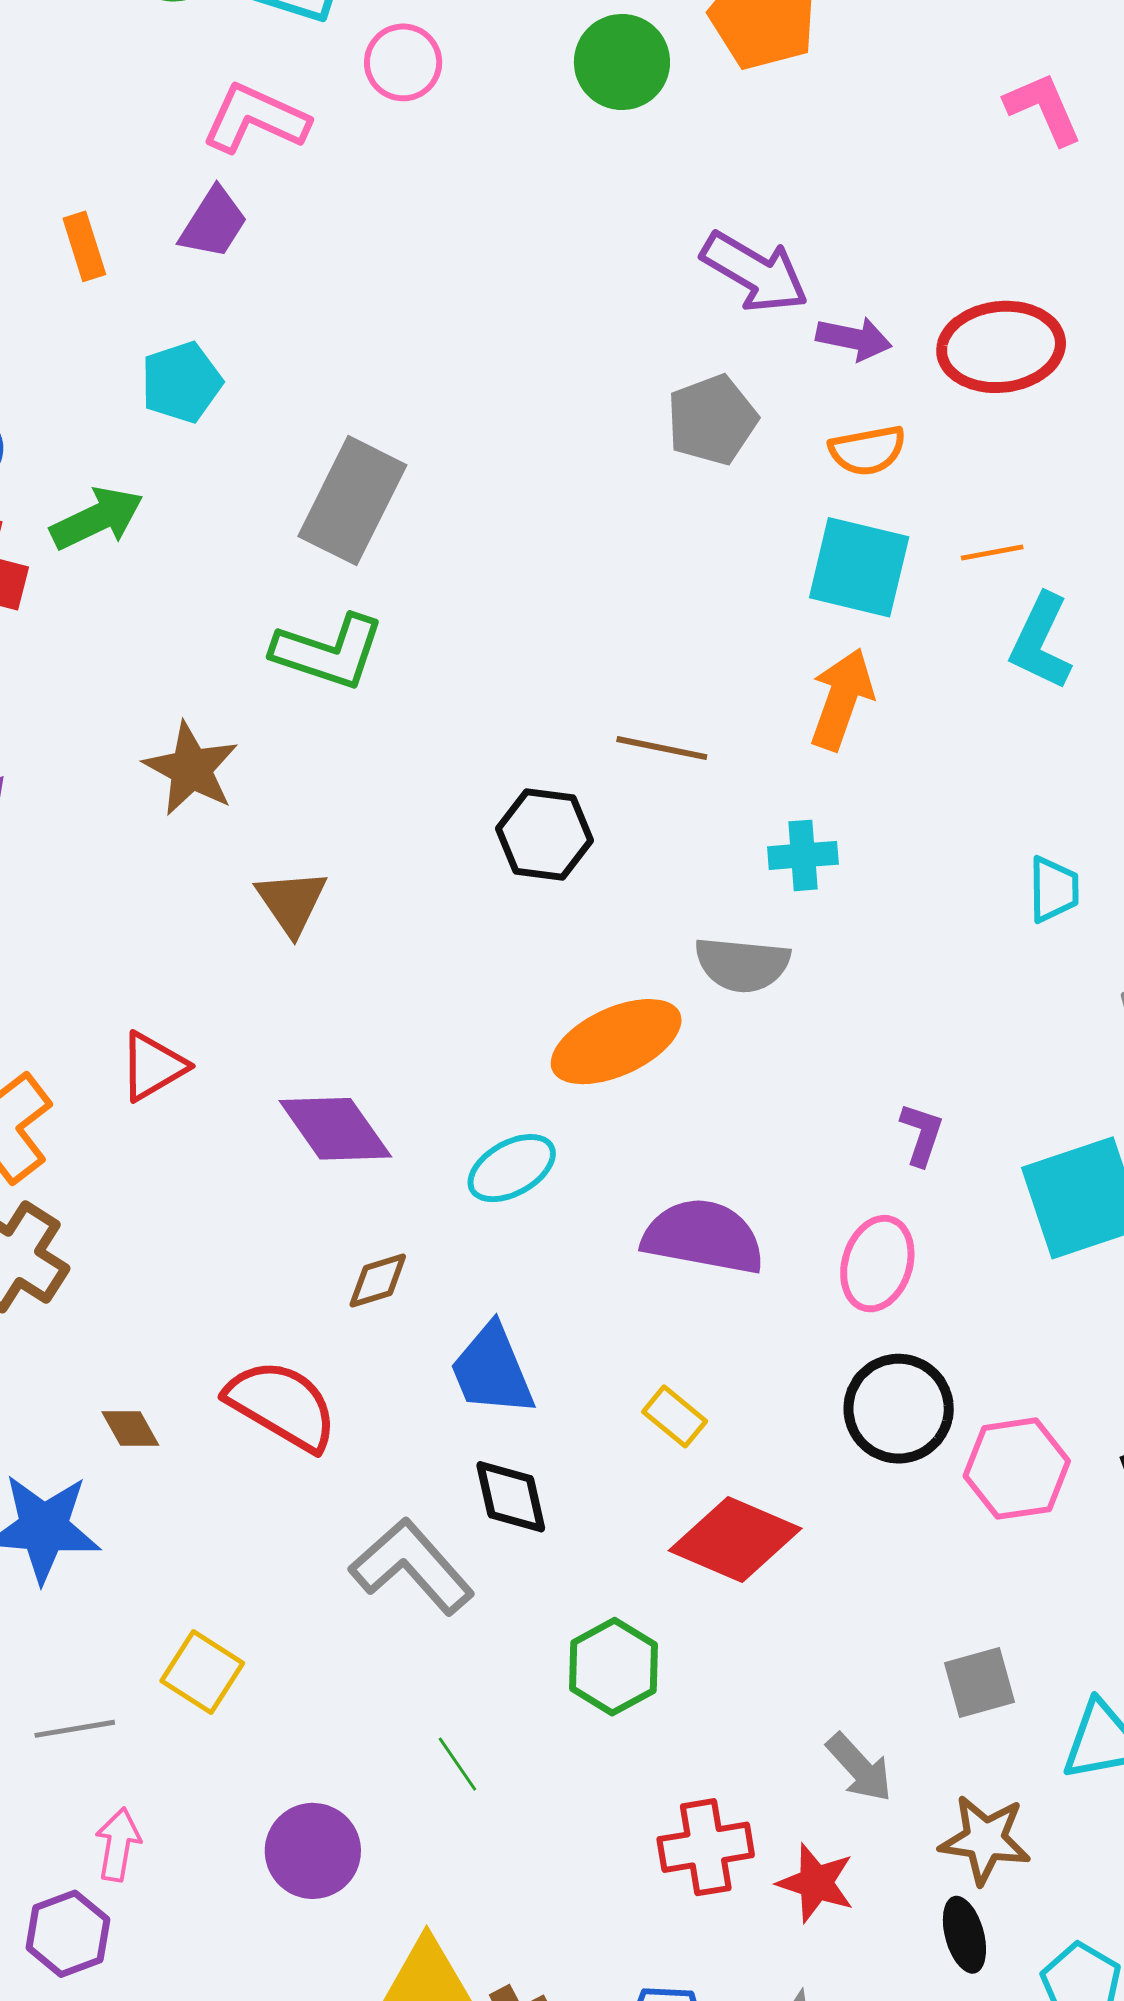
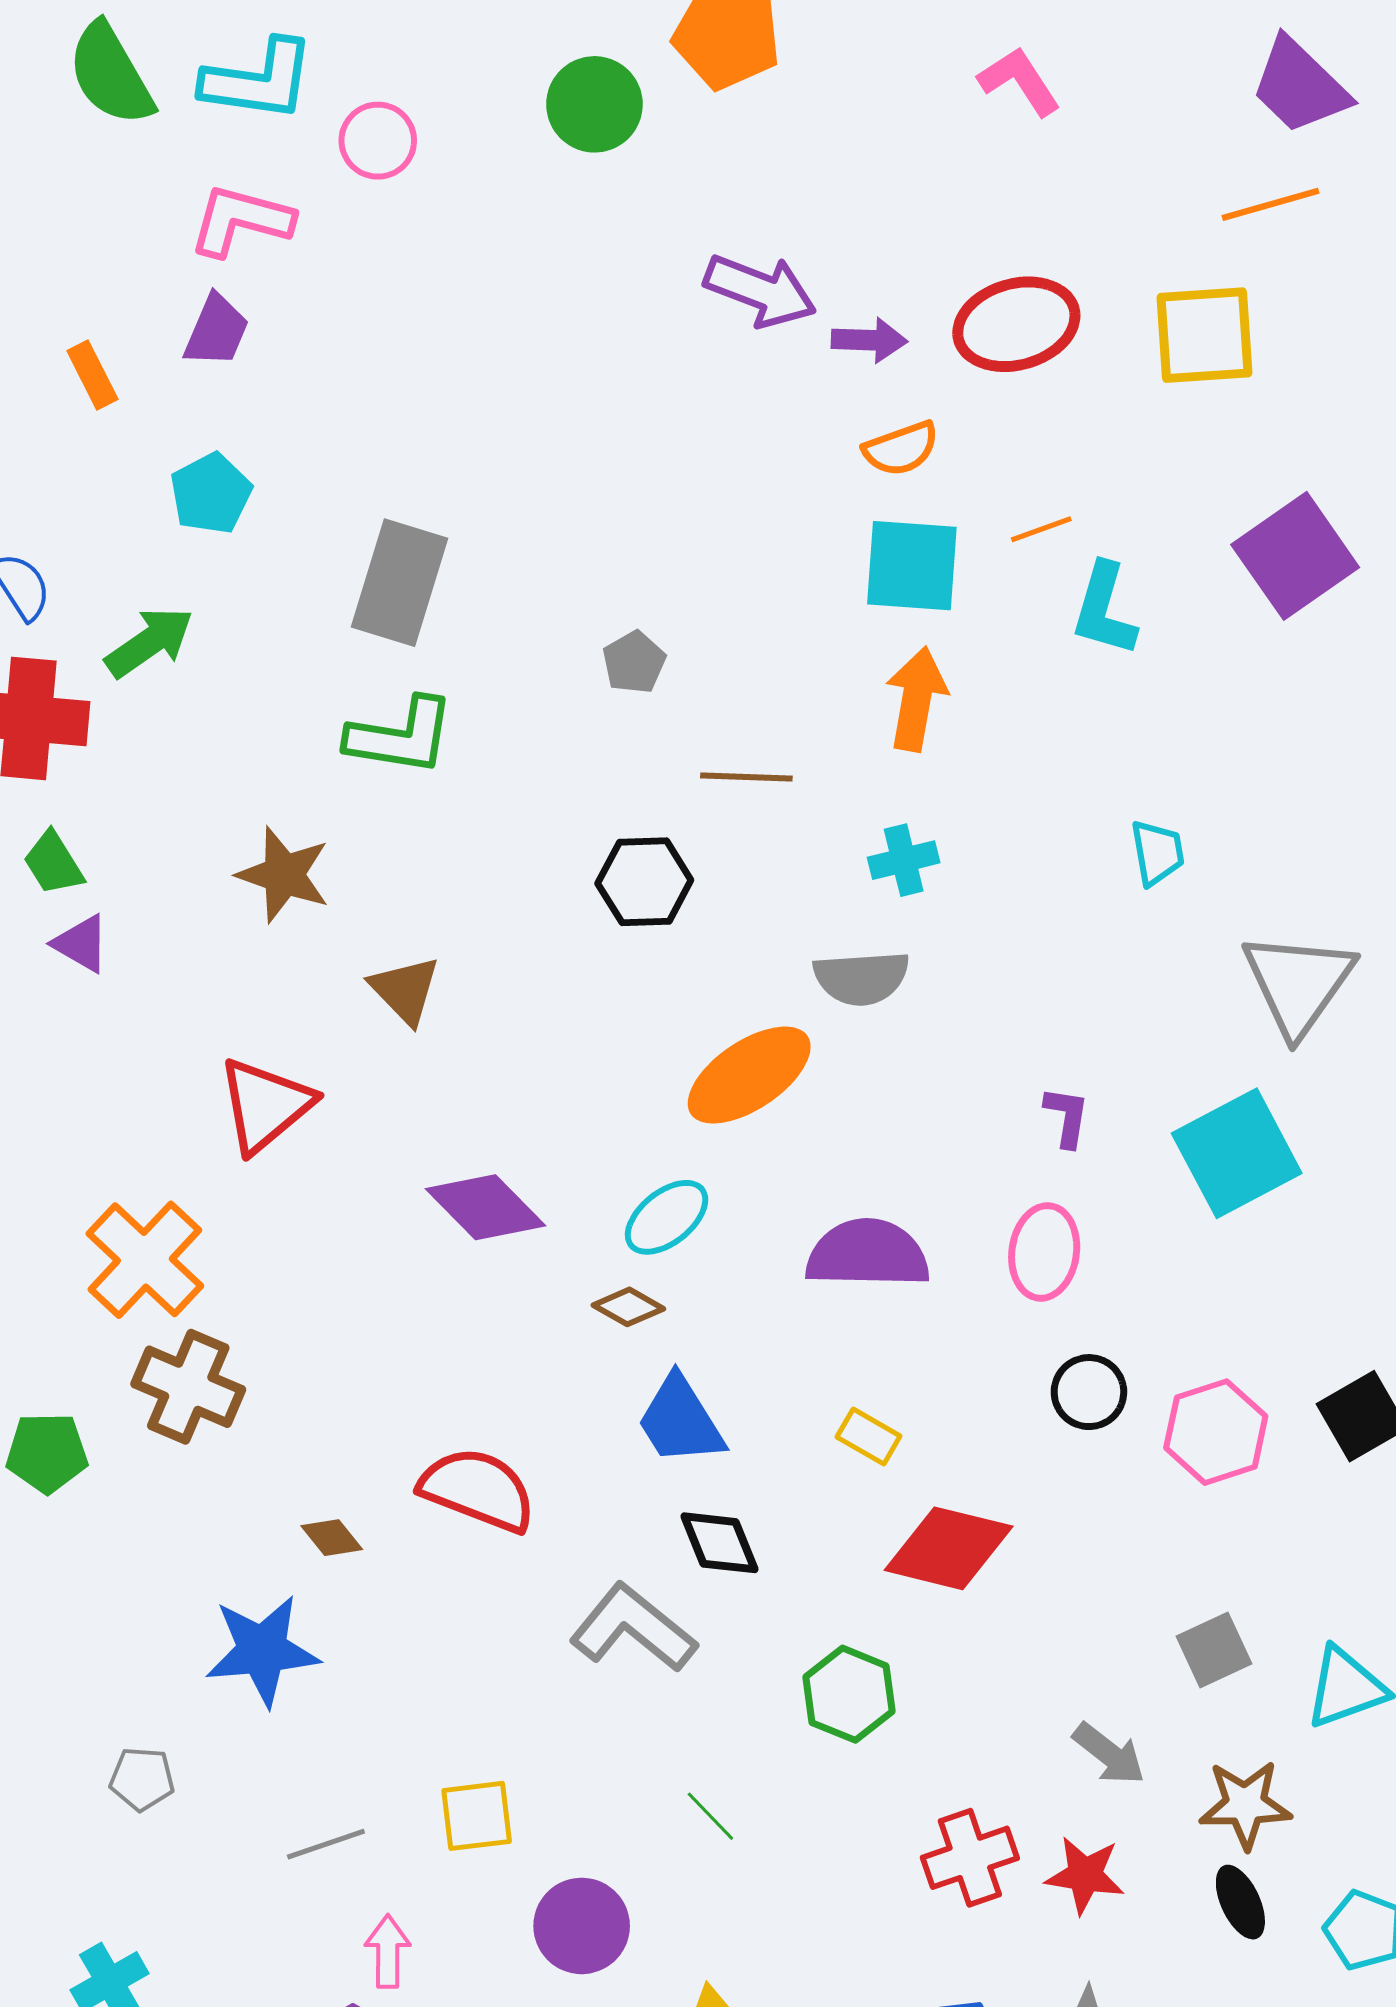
gray pentagon: (712, 420) -> (634, 662), moved, size x0.7
red triangle: (153, 1066) -> (265, 1105), moved, size x1.4
brown diamond: (378, 1281) -> (628, 1307), moved, turned 56
black circle: (899, 1409) -> (1089, 1392), size x0.7
yellow square: (202, 1672) -> (477, 1816), moved, turned -30

